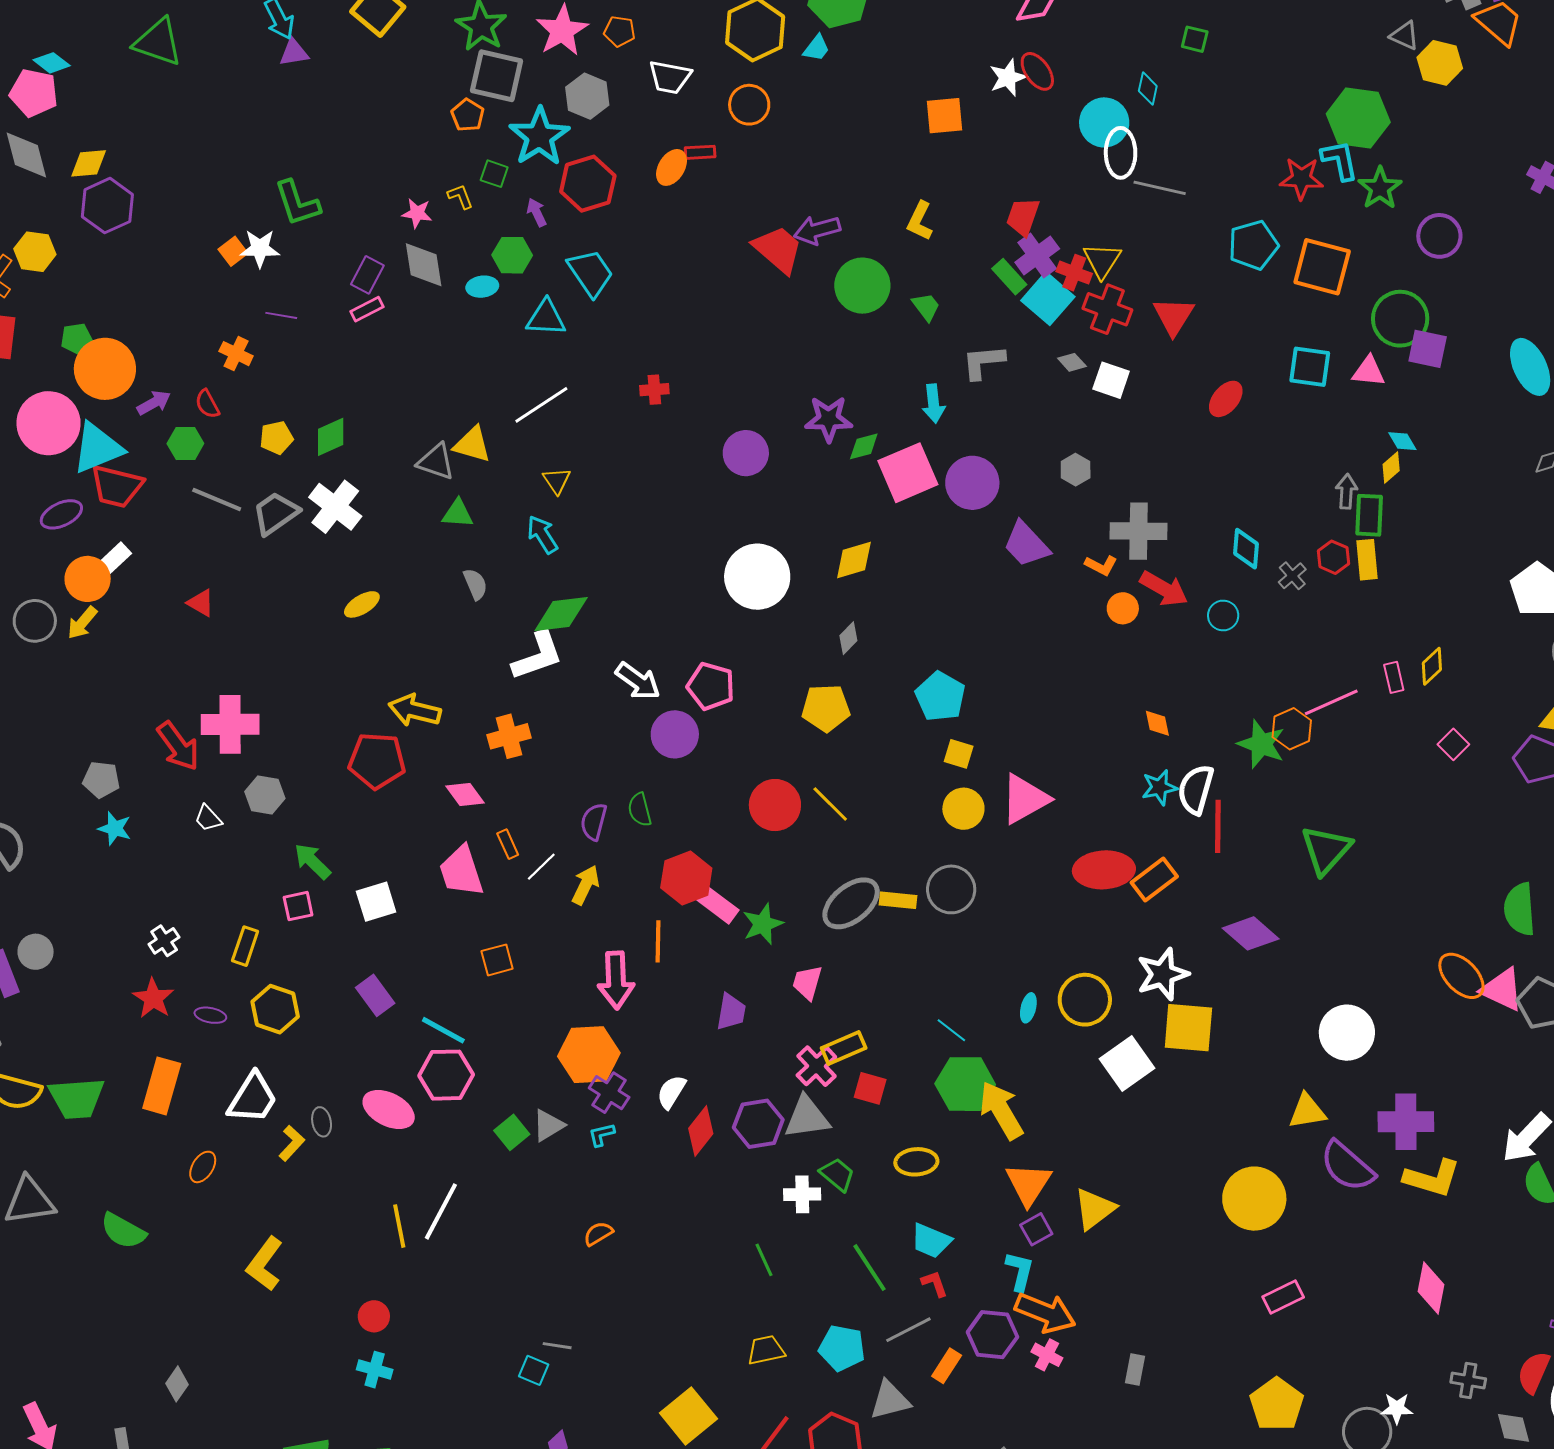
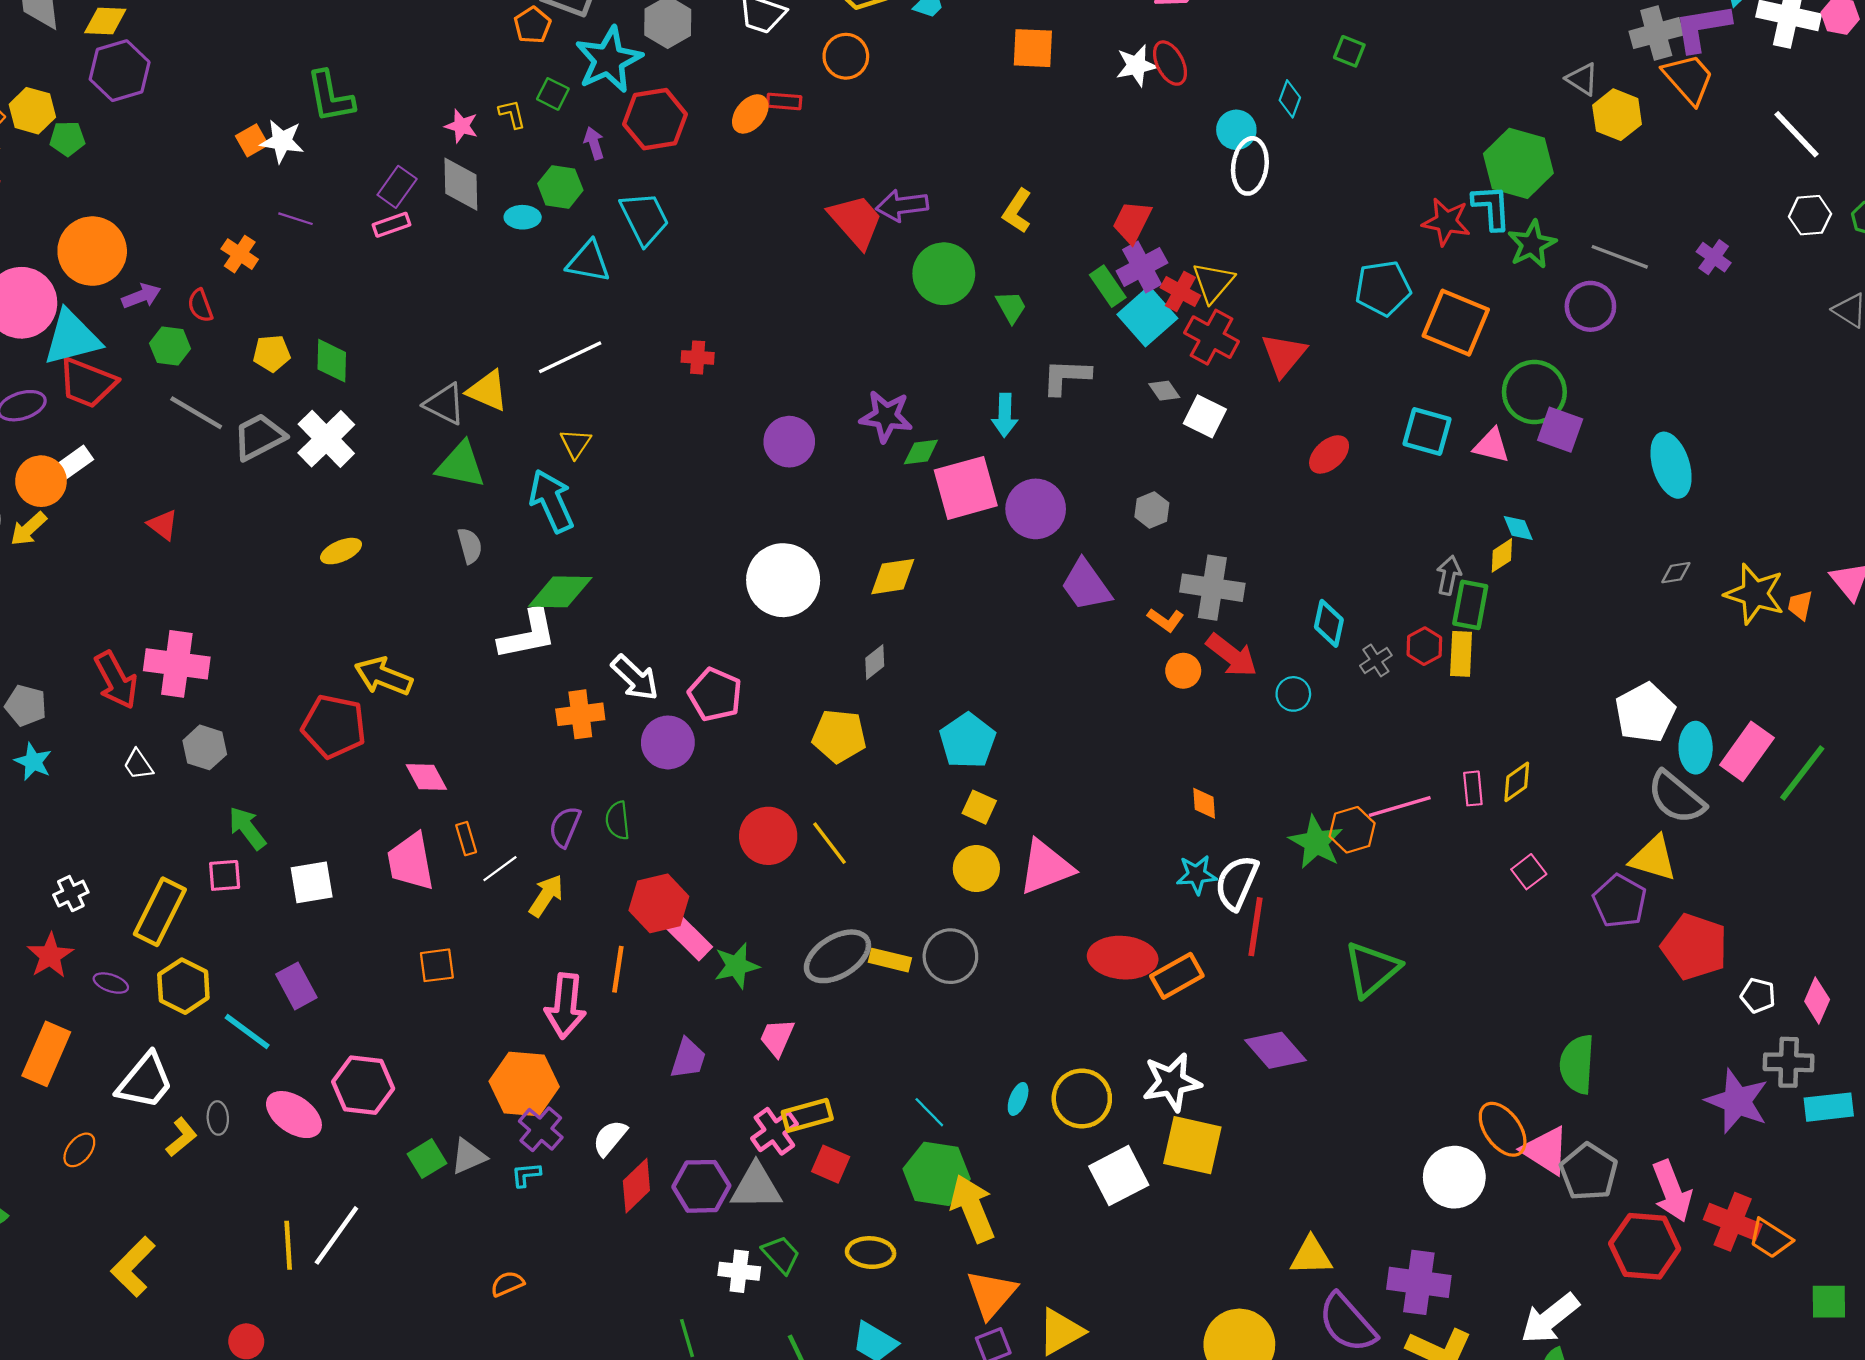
orange square: (945, 116) -> (1033, 48), moved
cyan circle: (1104, 122) -> (1236, 130), size x0.7
gray line: (1160, 188) -> (1620, 257), moved
green pentagon: (77, 339) -> (67, 139), moved
green diamond: (331, 437) -> (332, 361), turned -72
green triangle: (458, 514) -> (461, 465), size x1.4
cyan arrow: (542, 535) -> (552, 501), size x1.4
orange cross: (509, 736) -> (580, 714), moved
yellow rectangle: (245, 946) -> (160, 912), size x1.5
cyan line: (443, 1030) -> (247, 1032), moved
white circle: (1347, 1033) -> (1454, 1177), moved

